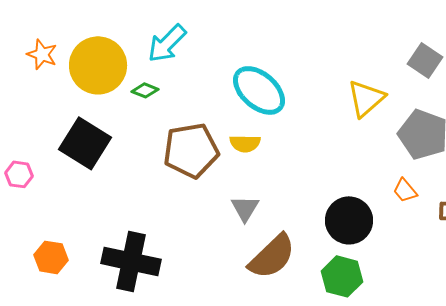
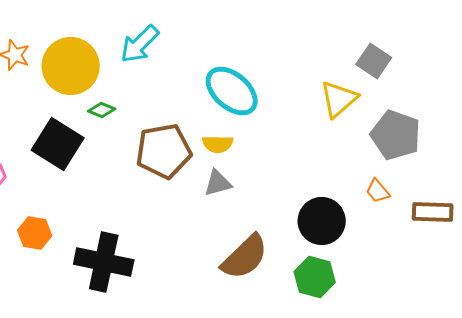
gray square: (425, 60) -> (374, 61), moved
green diamond: (145, 90) -> (102, 110), moved
gray triangle: (245, 208) -> (218, 183), moved, turned 44
orange hexagon: (51, 257) -> (35, 233), moved

